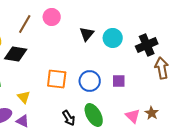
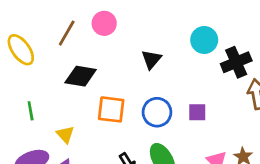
black triangle: (87, 34) -> (151, 59), moved
cyan circle: (113, 38) -> (204, 40), moved
black diamond: (16, 54) -> (81, 76), moved

